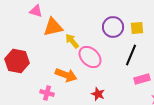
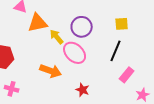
purple circle: (113, 27) -> (82, 27), moved
pink rectangle: (142, 79) -> (127, 75), turned -35
pink cross: (47, 93) -> (12, 89), moved

